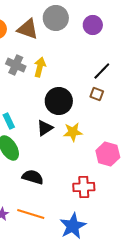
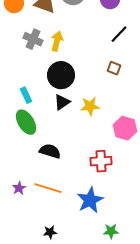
black line: (102, 71) -> (119, 34), moved
black circle: (59, 101) -> (61, 75), moved

